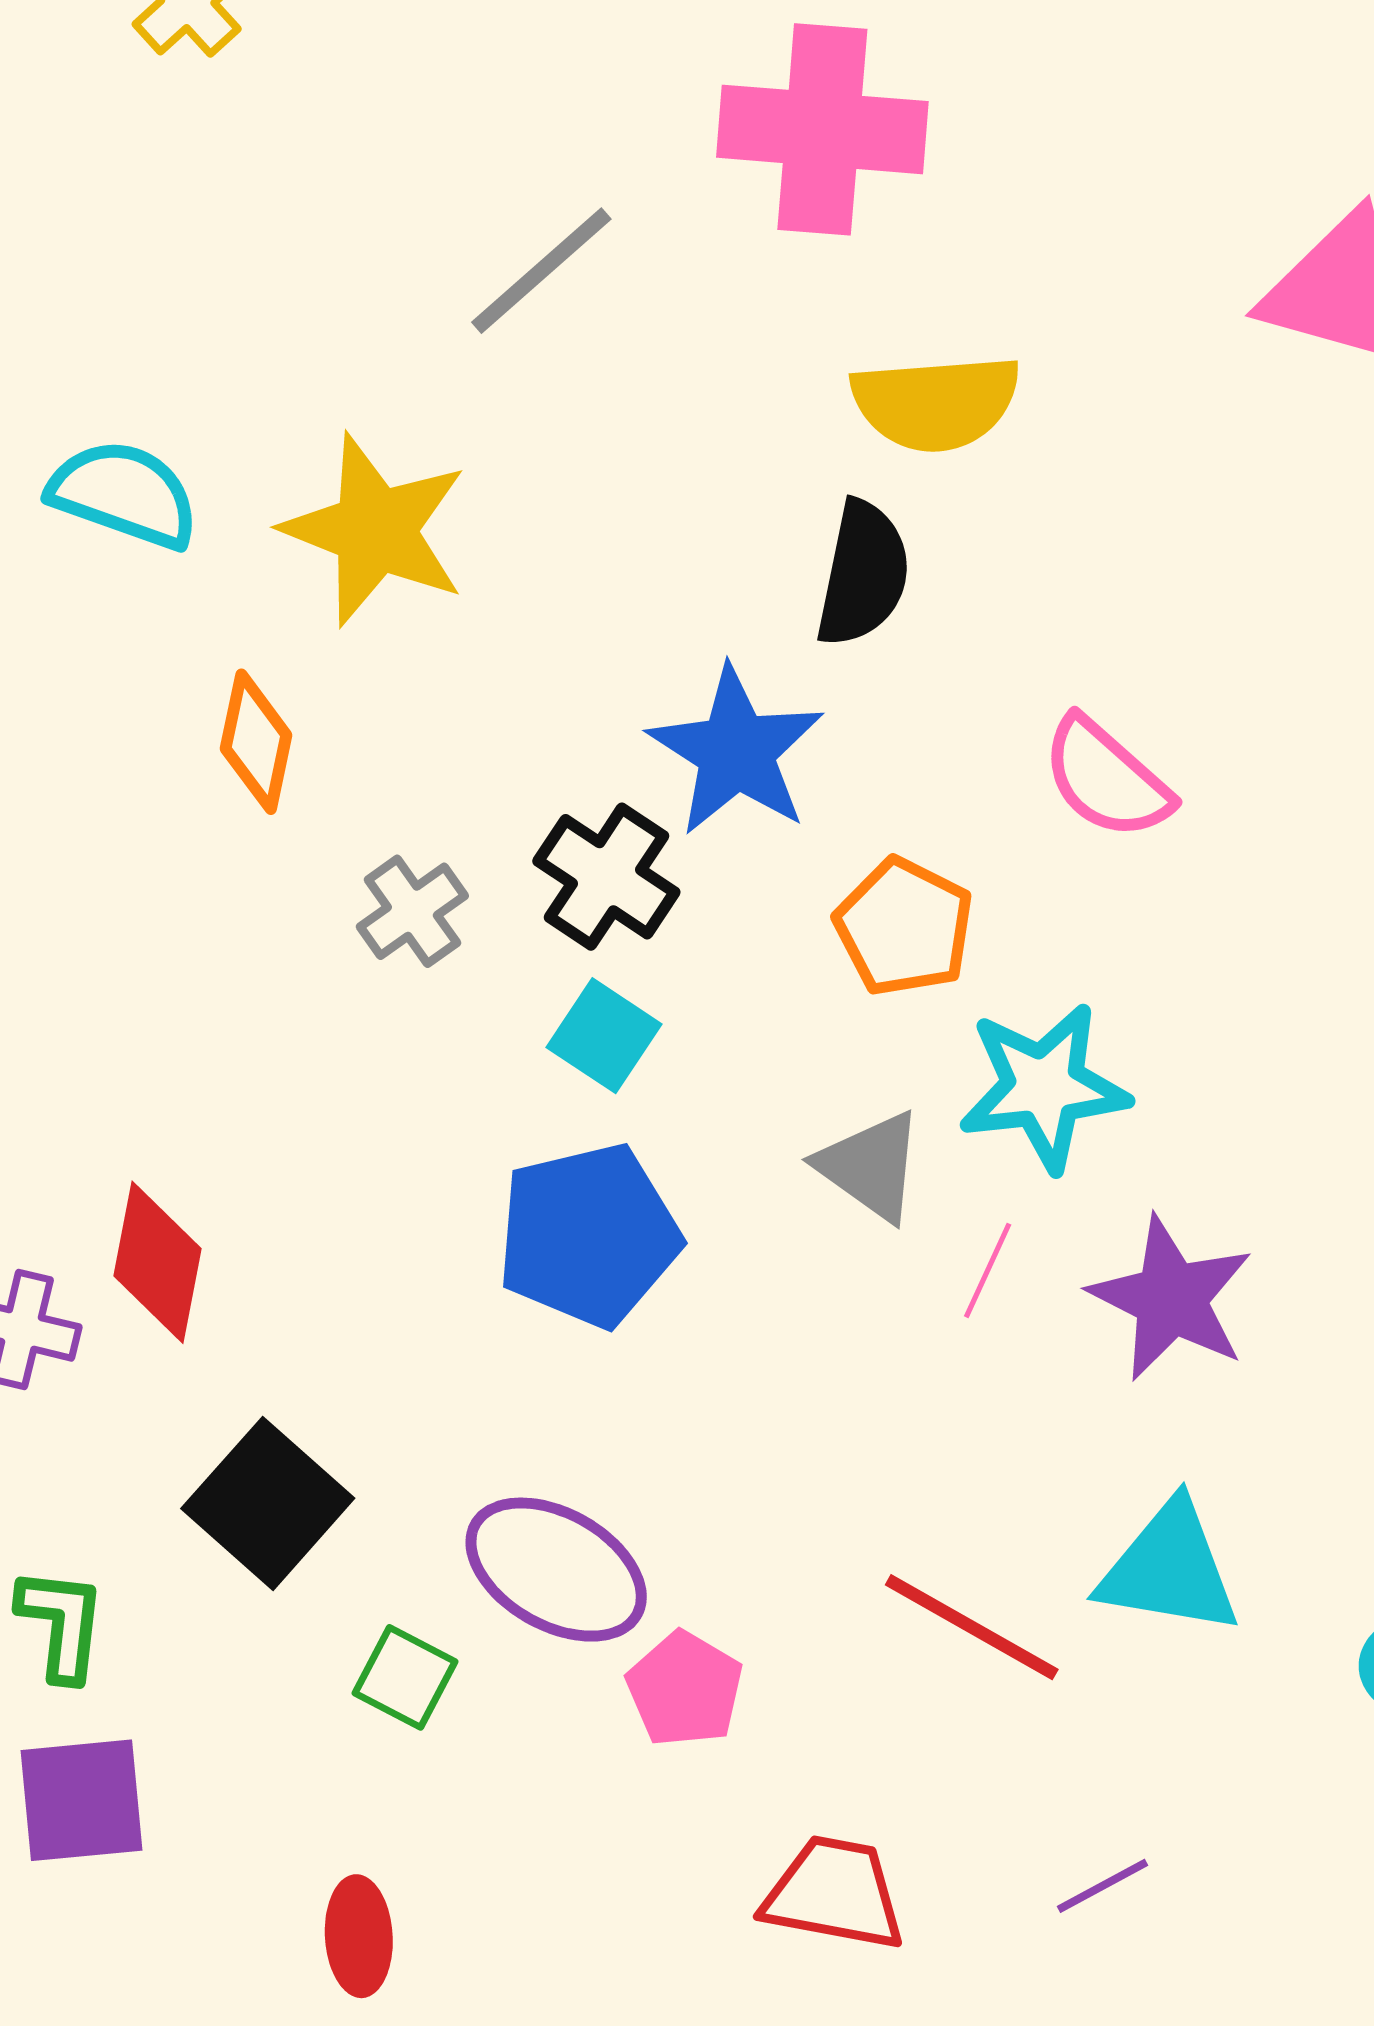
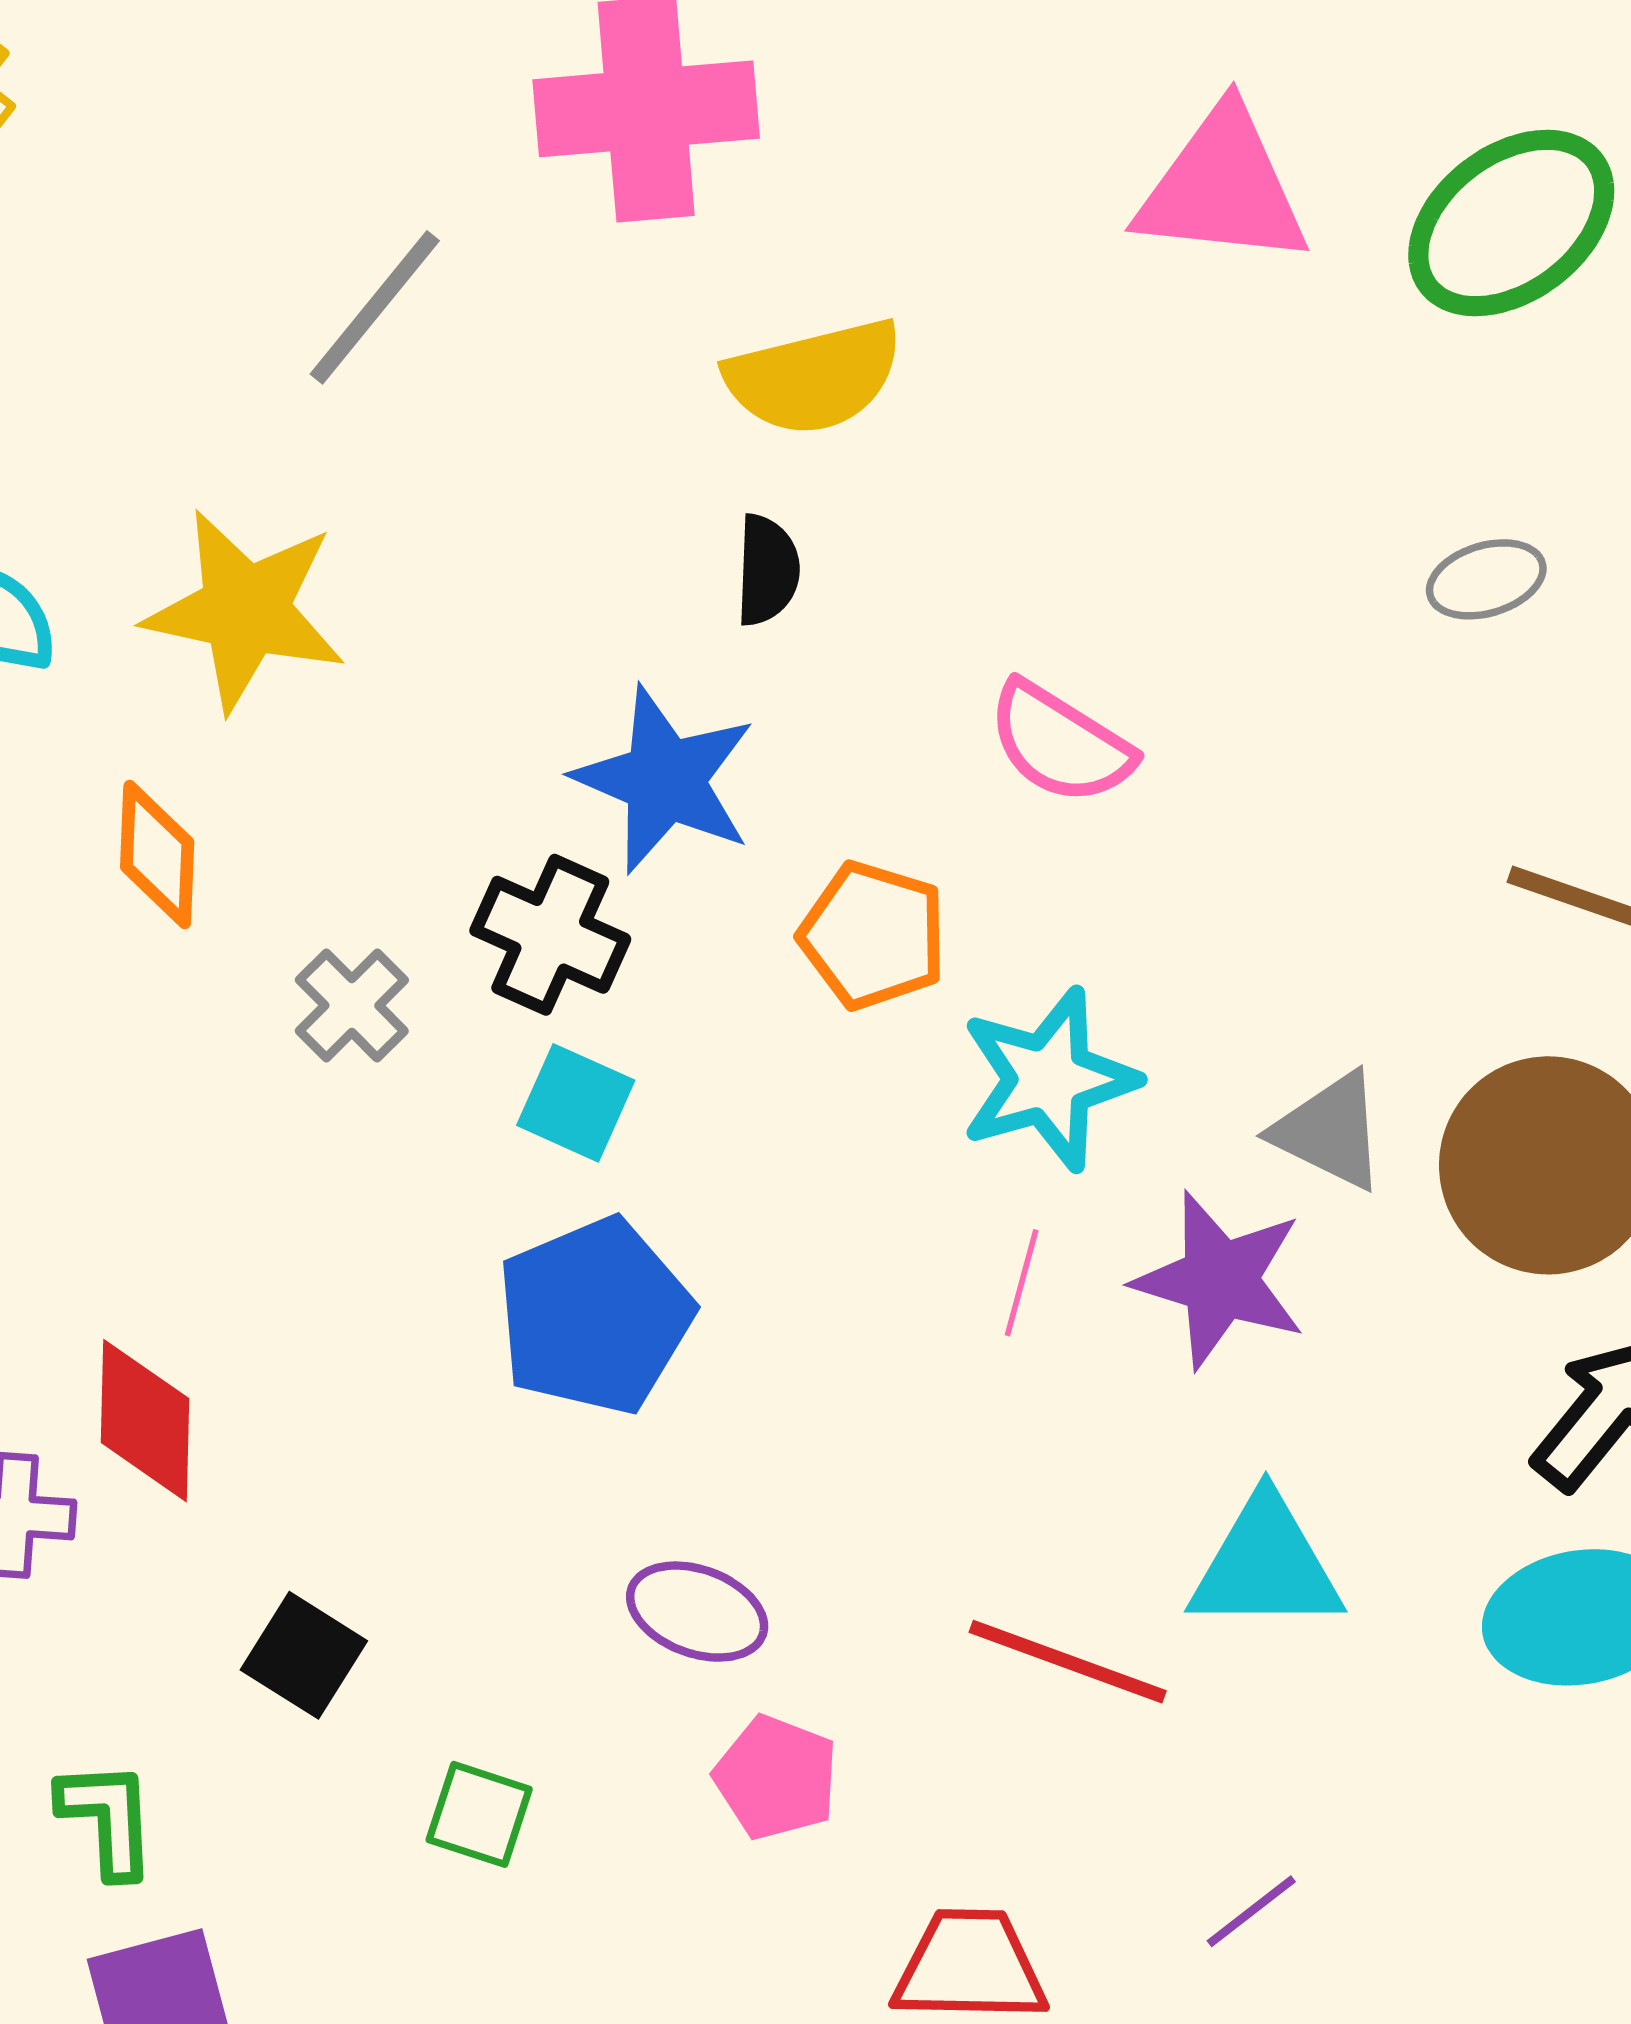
black semicircle: (863, 574) -> (767, 570), size x0.7
gray triangle: (870, 1166) -> (1330, 1131), moved
black square: (268, 1503) -> (304, 1655), size x0.7
purple ellipse: (556, 1570) -> (697, 1612), moved, size x0.7

